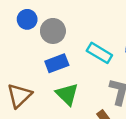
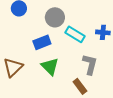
gray circle: (53, 31) -> (55, 17), moved

